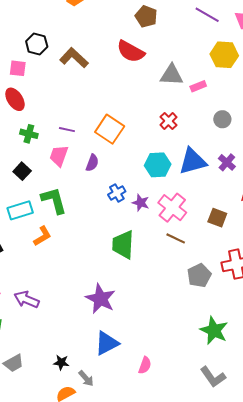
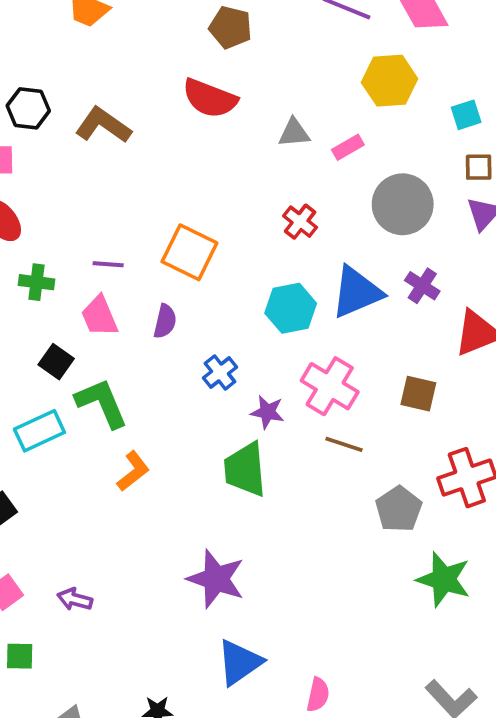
gray triangle: (172, 75) -> (294, 133), size x0.7
gray circle: (222, 119) -> (403, 204), size x1.8
pink trapezoid: (59, 156) -> (100, 316), turned -35
black square: (22, 171) -> (56, 362), moved
purple star: (141, 203) -> (267, 412), moved
orange L-shape: (42, 236) -> (133, 471), moved
purple arrow: (27, 299) -> (75, 599), size x0.7
green star: (214, 330) -> (444, 579), moved

